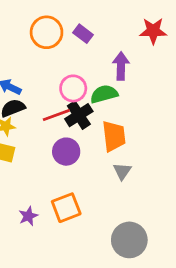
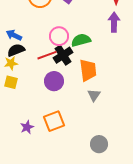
purple arrow: (121, 66) -> (114, 22), moved
gray circle: (129, 240) -> (99, 144), size x0.7

